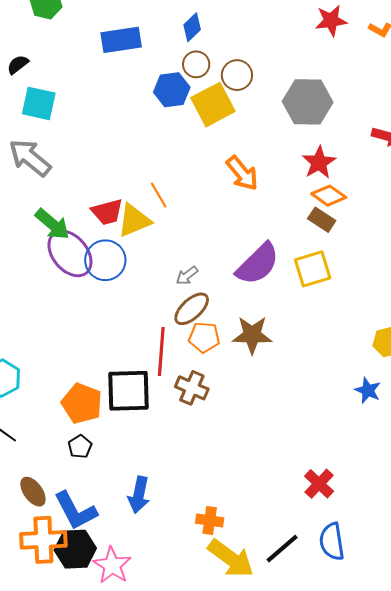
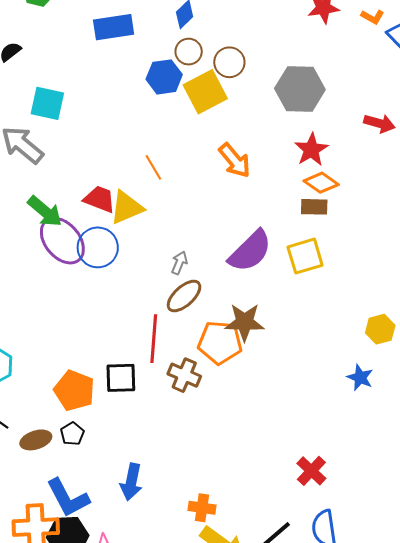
cyan square: (39, 103) -> (47, 103), moved
orange line: (159, 195) -> (153, 167), moved
red trapezoid: (107, 212) -> (100, 199), turned -144
brown rectangle: (322, 220) -> (314, 207), turned -32
gray arrow: (187, 276) -> (179, 263), turned 150
orange pentagon: (204, 337) -> (220, 342), moved, size x1.4
black square: (129, 391) -> (121, 378), size x0.7
brown ellipse: (33, 492) -> (36, 440), moved, turned -72

